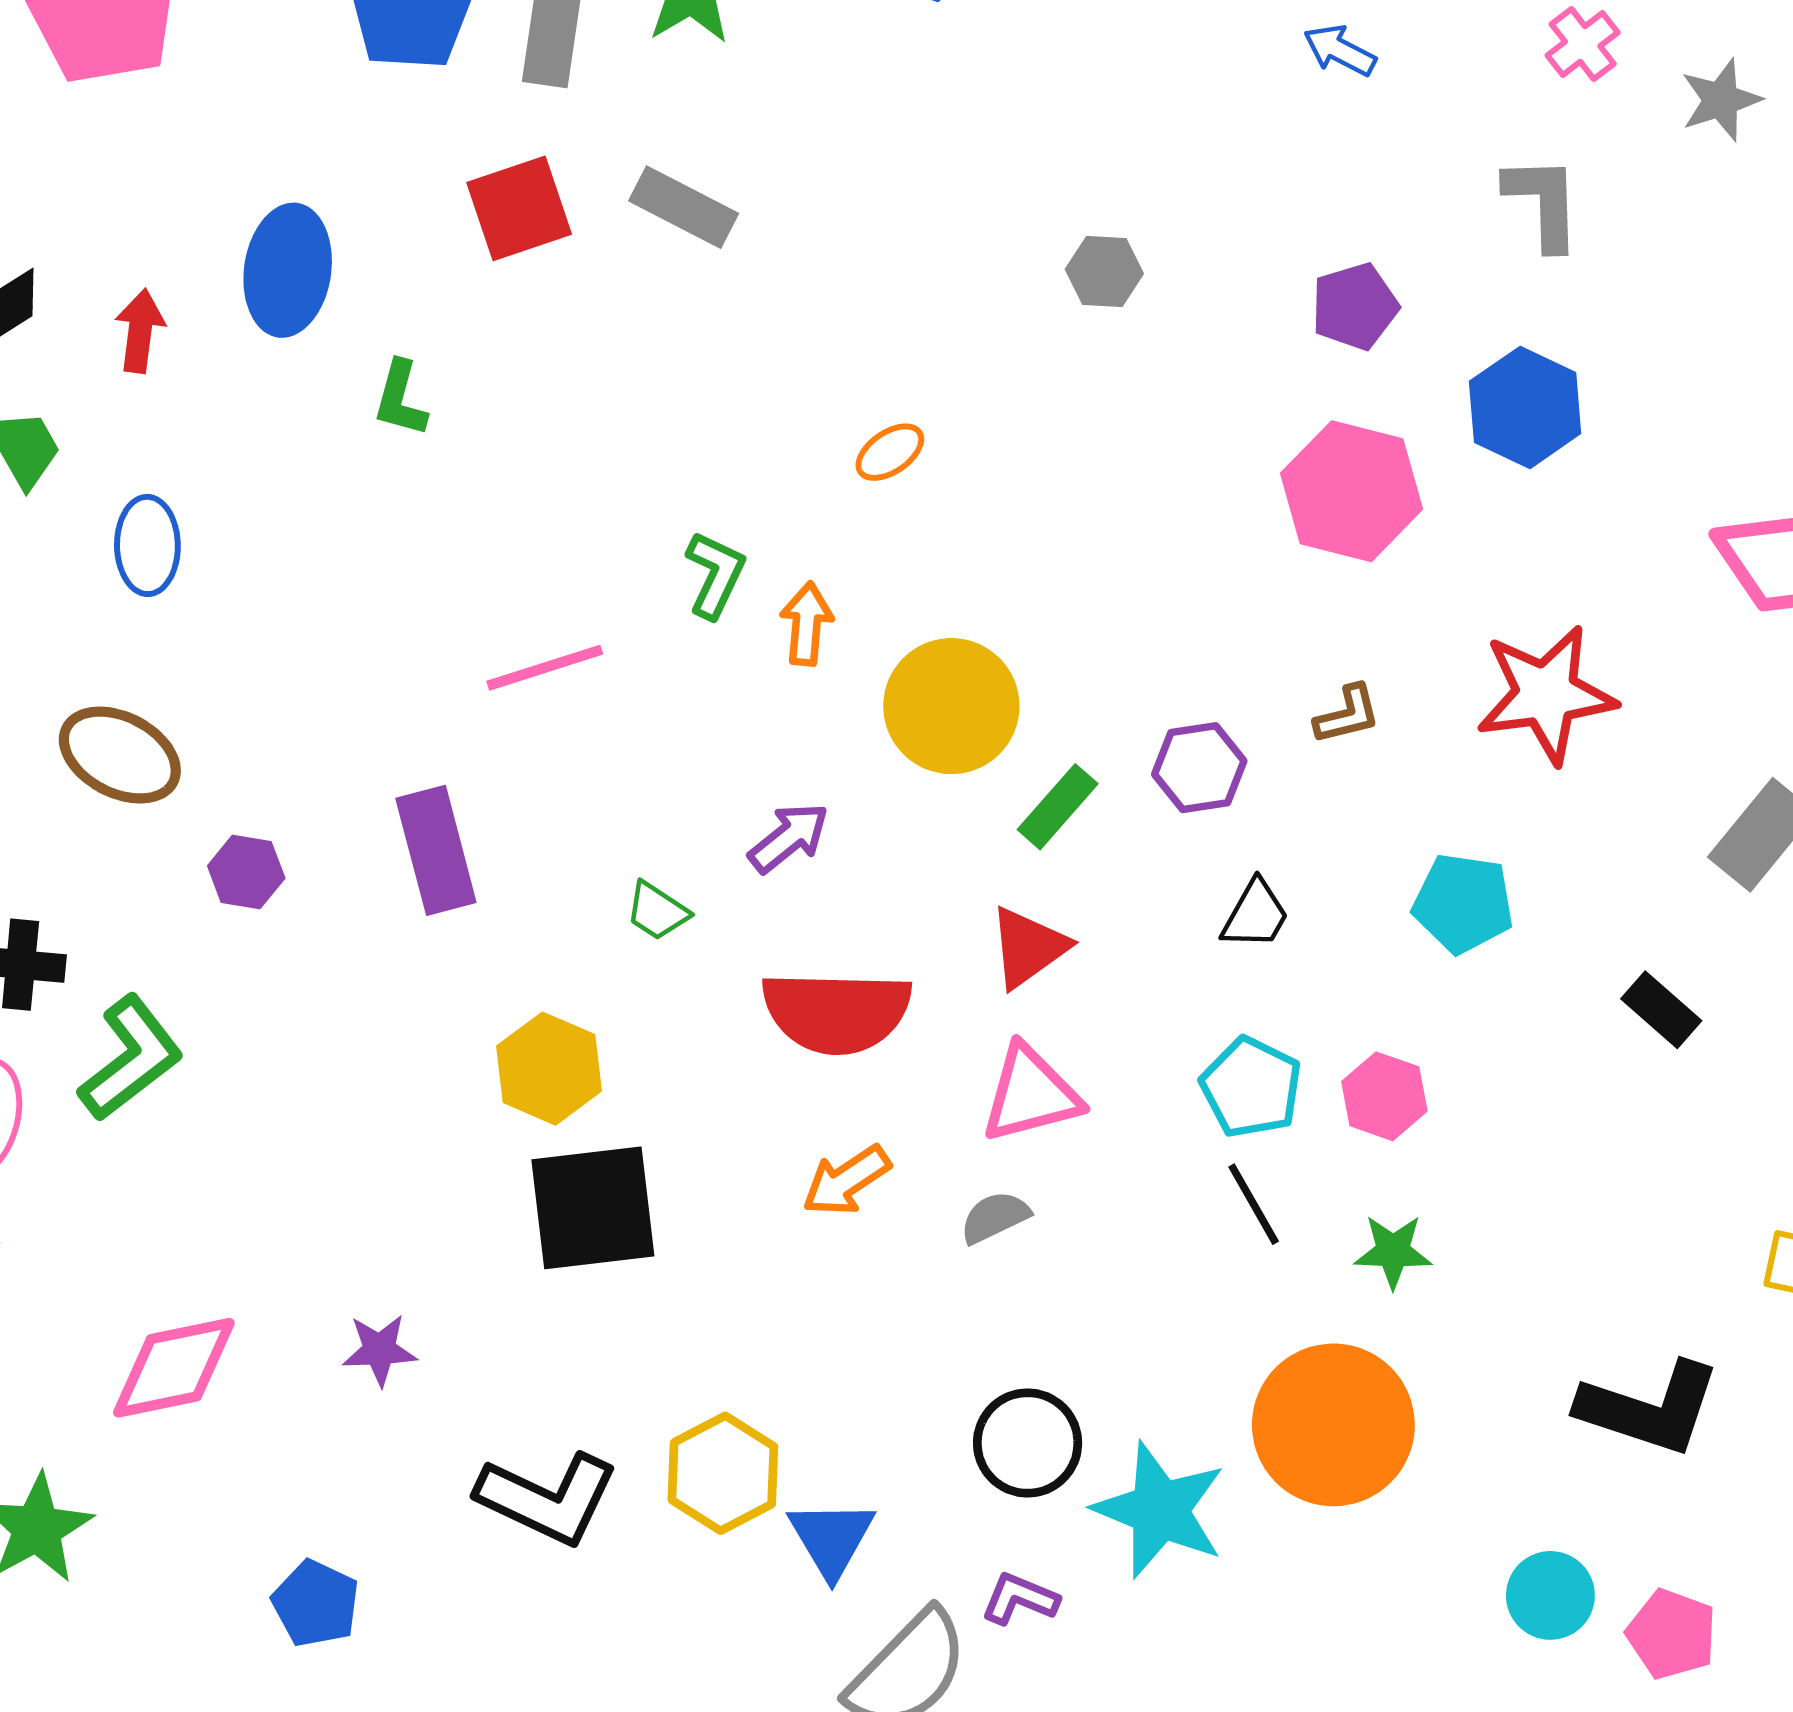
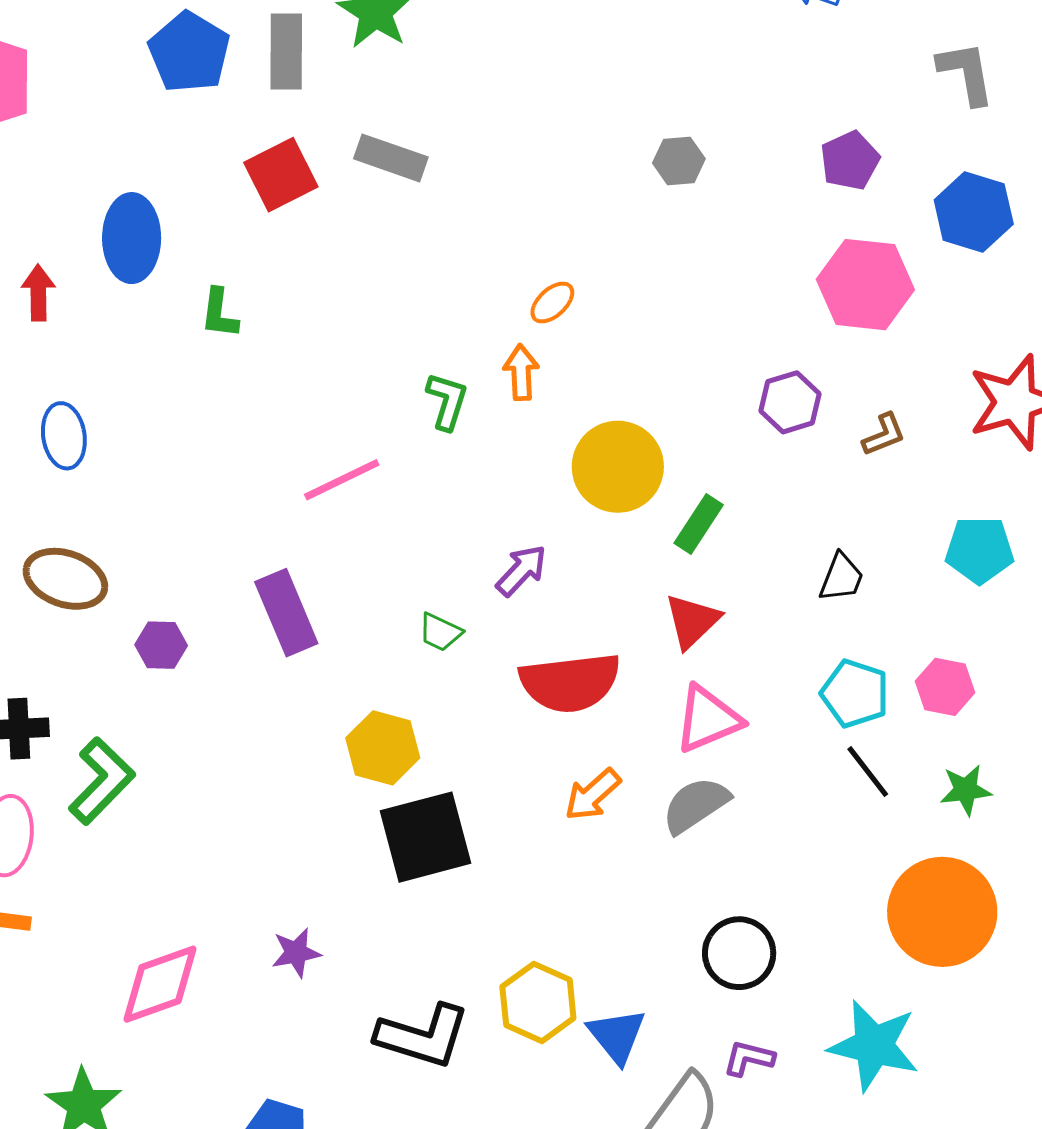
orange arrow: (807, 624) -> (521, 372), moved
purple hexagon: (1199, 768) -> (790, 402), moved
gray semicircle: (995, 1217) -> (696, 805), size x1.5
cyan star: (1160, 1510) -> (874, 1046), moved

